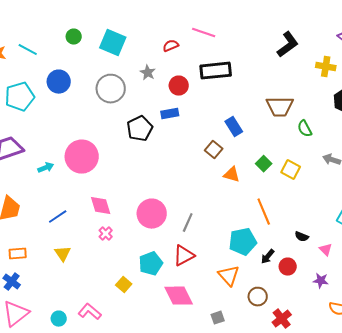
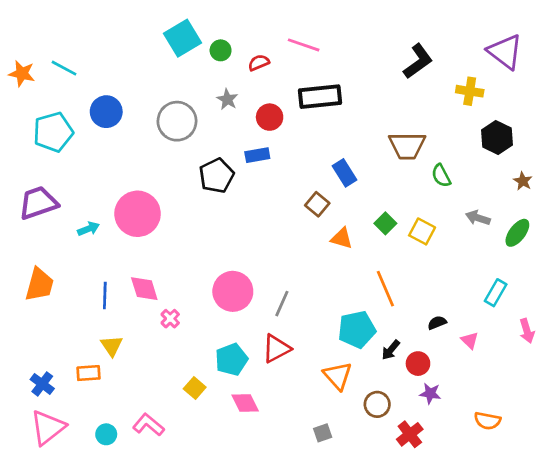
green circle: (74, 37) -> (221, 50), moved
cyan square: (113, 43) -> (182, 38), moved, turned 36
pink diamond: (101, 206) -> (144, 289), moved
blue line: (58, 217) -> (105, 295), turned -54
black semicircle: (302, 237) -> (437, 323), turned 136
orange rectangle: (18, 254) -> (89, 373), moved
purple star: (321, 281) -> (430, 393), moved
pink diamond: (179, 296) -> (245, 403), moved, size x0.7

